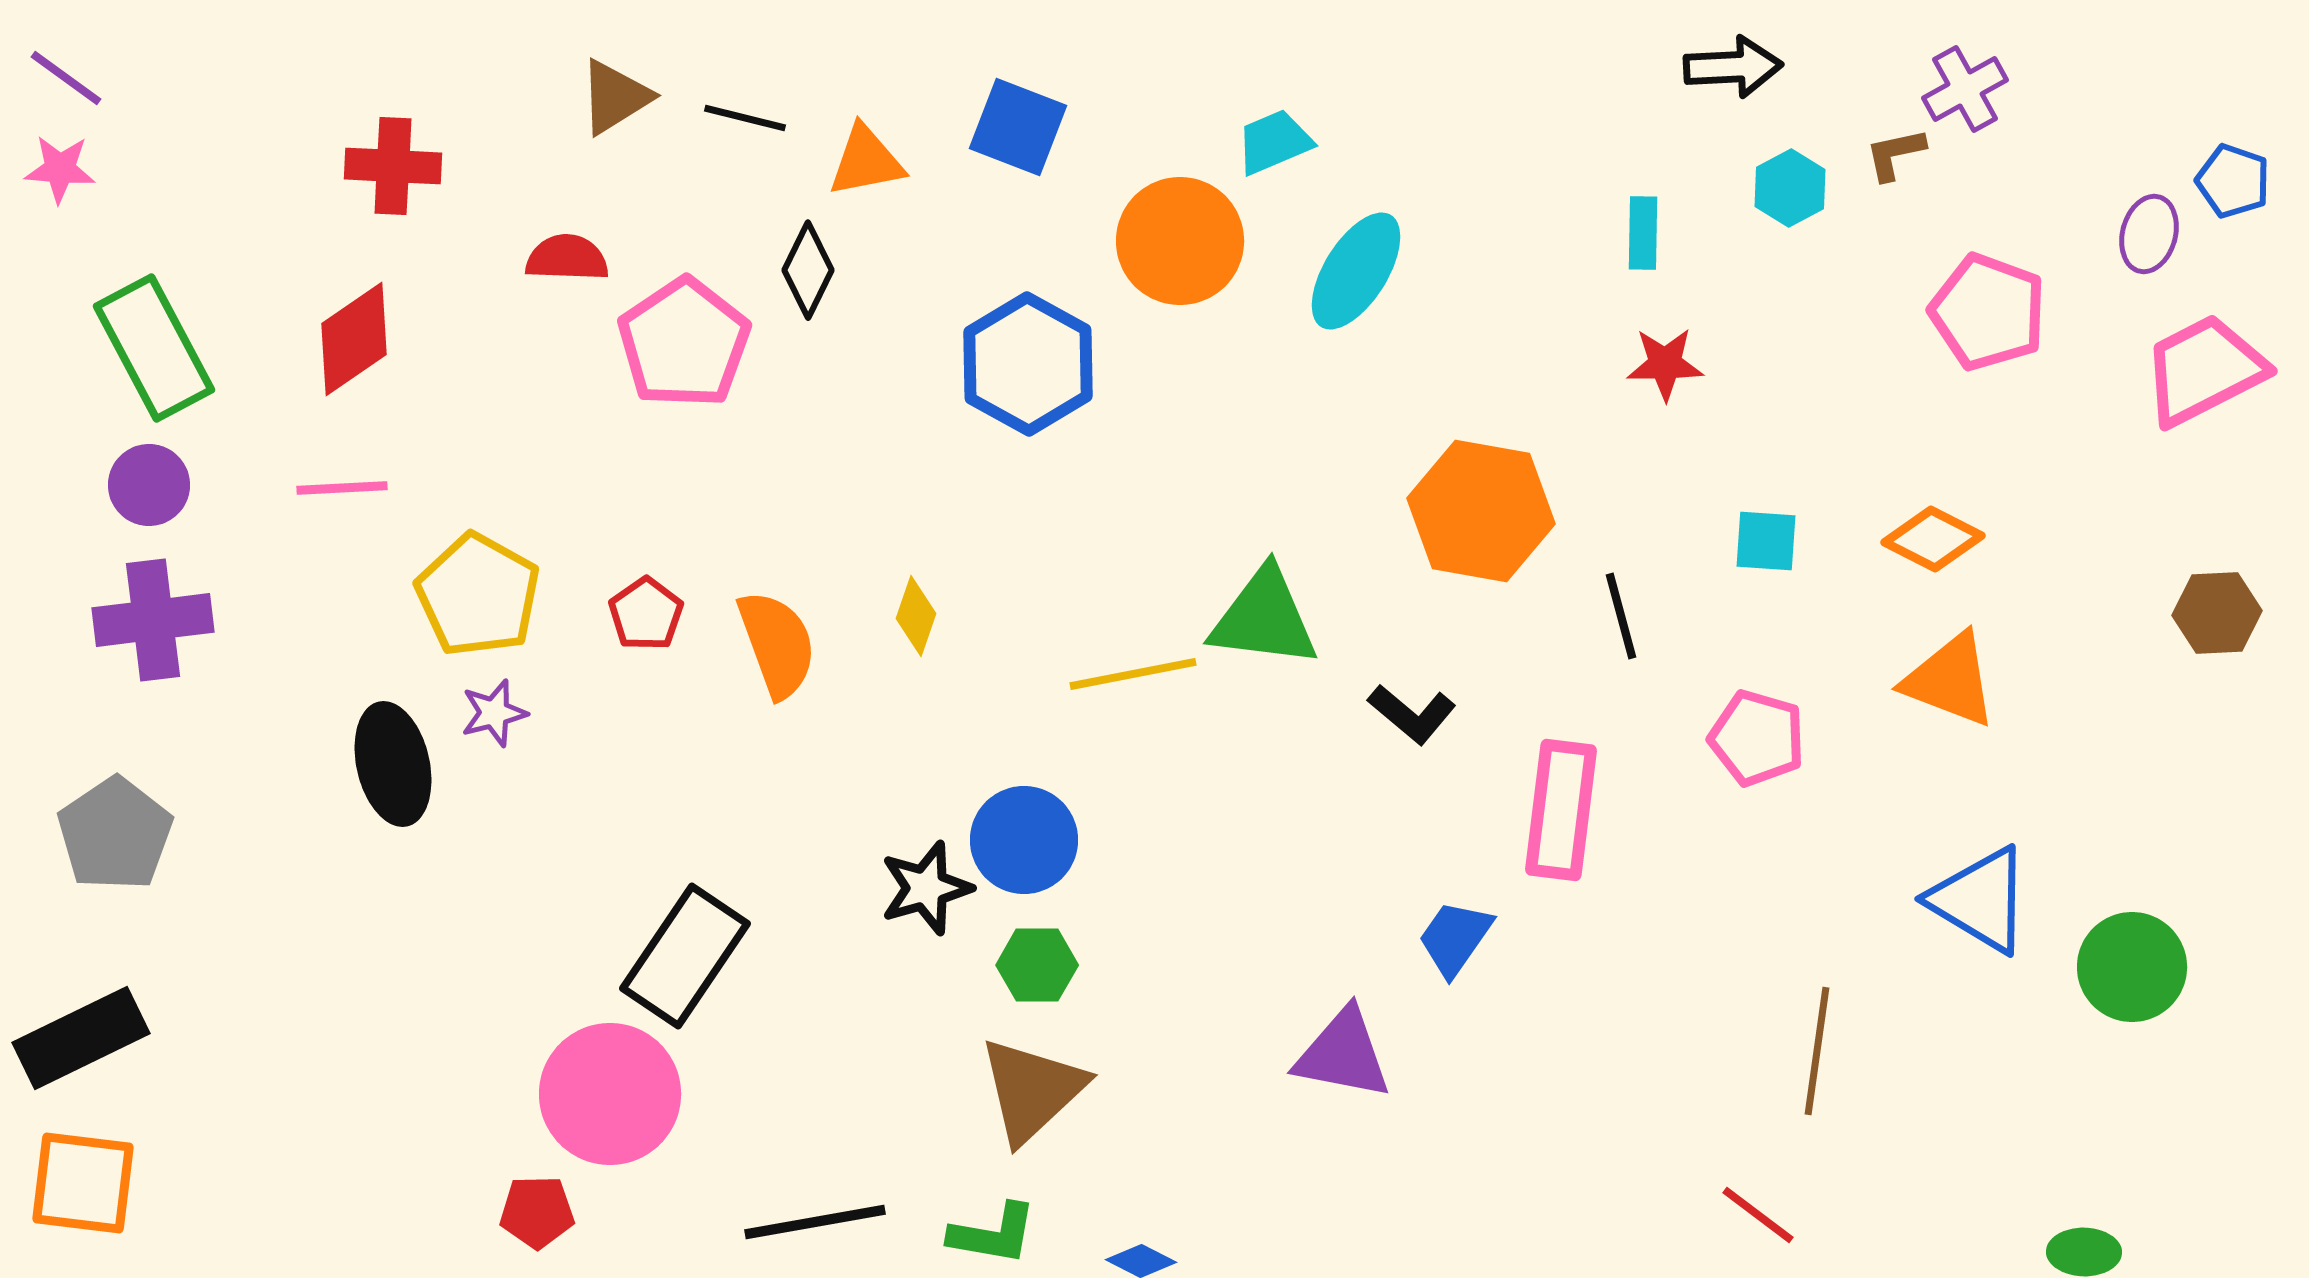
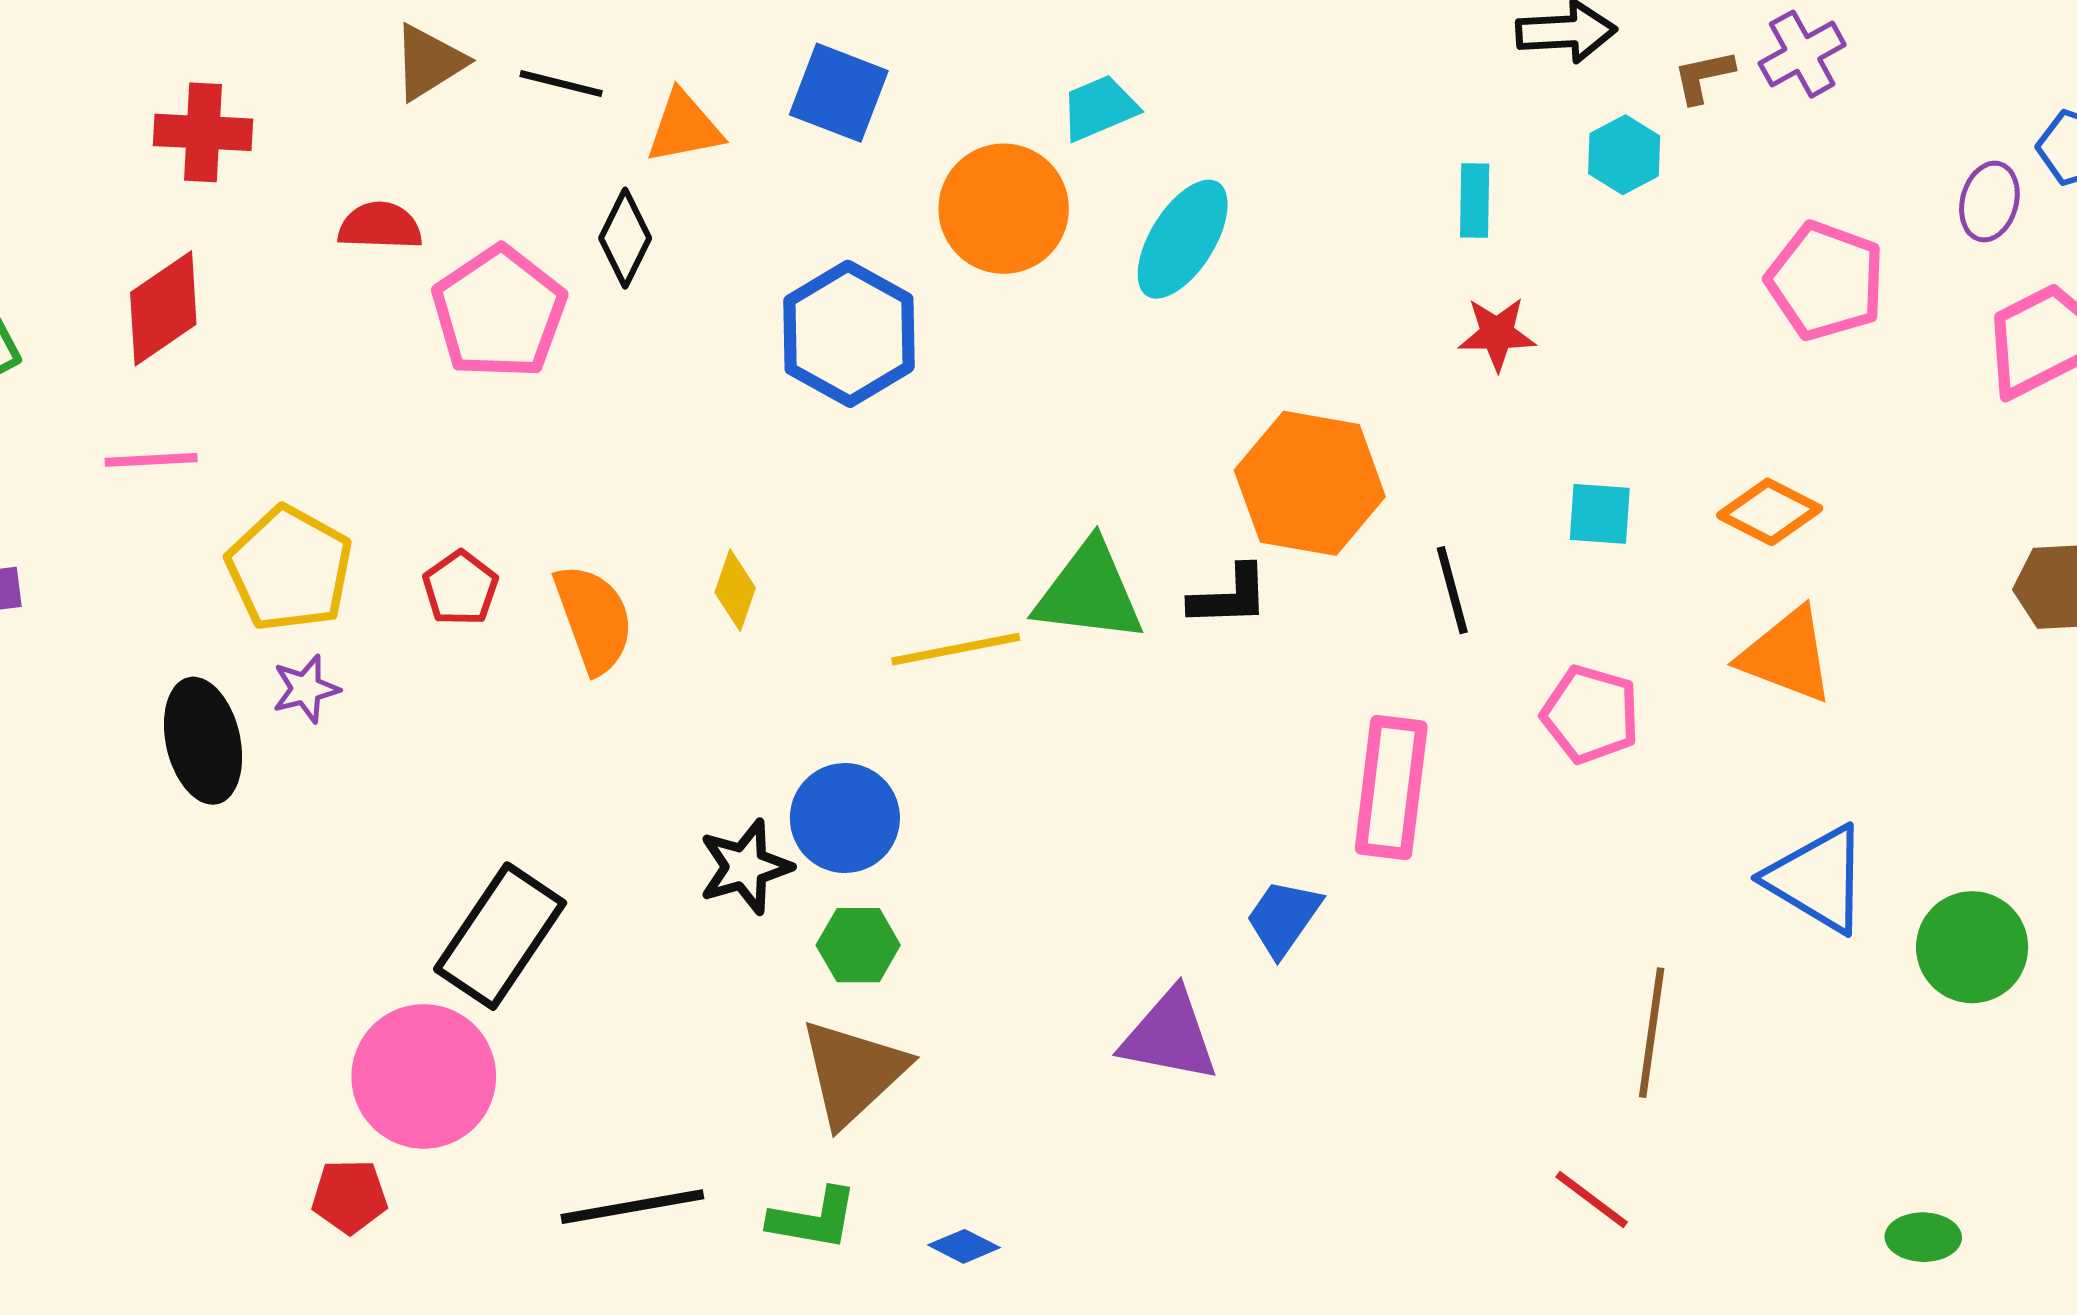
brown L-shape: (1895, 154) -> (1704, 76), moved
black L-shape: (1412, 714) -> (1229, 596), moved, turned -42

